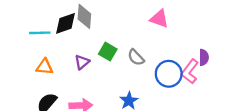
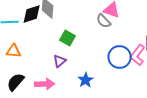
gray semicircle: (136, 57) -> (104, 21), moved
purple triangle: (82, 62) -> (60, 61), moved

